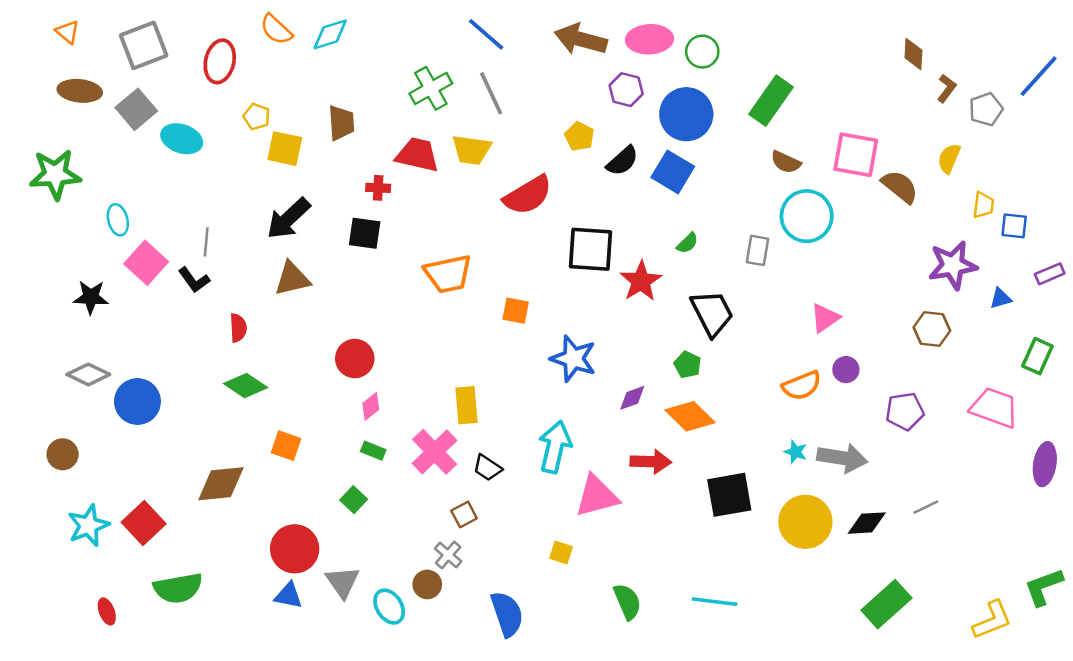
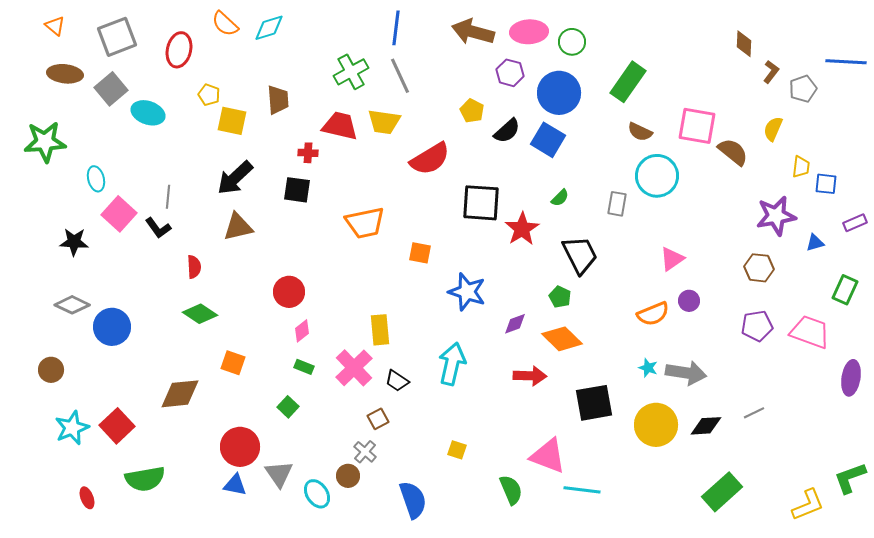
blue line: (486, 34) -> (396, 28), turned 56
blue line: (1039, 76) -> (846, 62), turned 51
purple pentagon: (905, 411) -> (757, 326), moved
pink triangle: (597, 496) -> (548, 456), moved, turned 36

